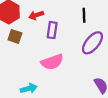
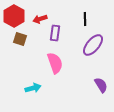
pink semicircle: (52, 62) -> (55, 63), turned -90

